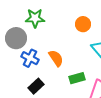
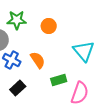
orange circle: (83, 24) -> (49, 26), moved

